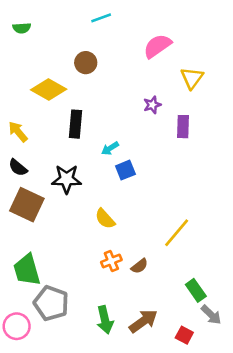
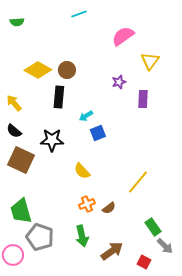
brown circle: (86, 63) -> (67, 70), moved
green arrow: (105, 320) -> (82, 236), moved

